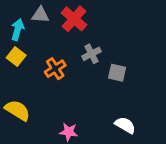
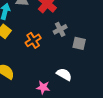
white semicircle: (125, 125) -> (64, 74), moved

